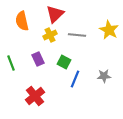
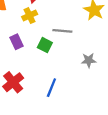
gray line: (77, 35) -> (62, 31), moved
blue line: (75, 79) -> (51, 88), moved

